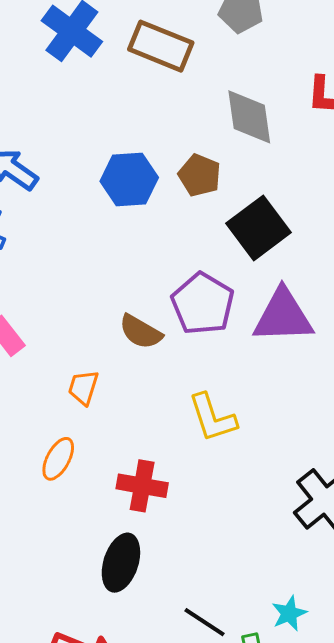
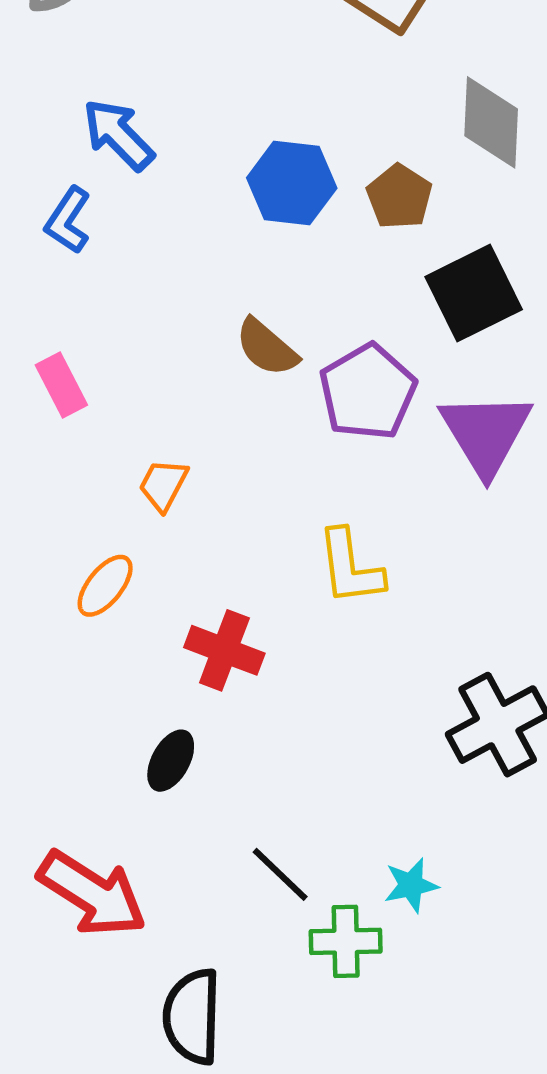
purple triangle: (283, 316) -> (486, 433), turned 50
brown semicircle: (141, 332) -> (267, 347), moved
black ellipse: (121, 563) -> (171, 761), size x0.7

